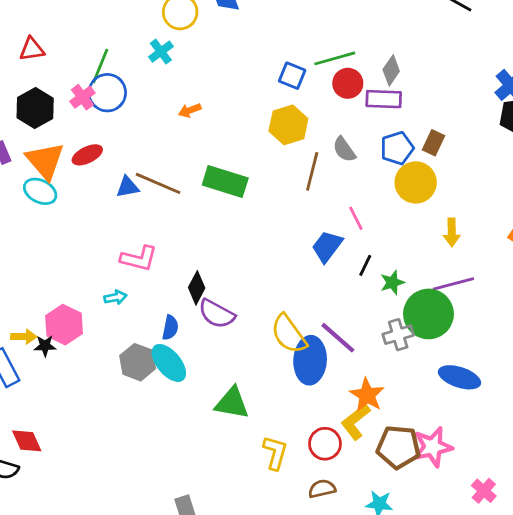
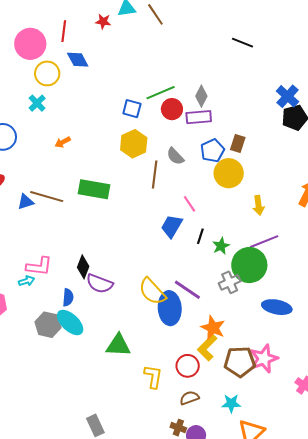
pink L-shape: (139, 259) -> (39, 266), moved

